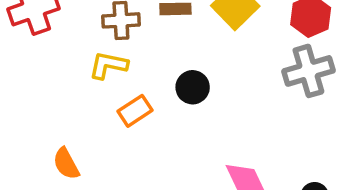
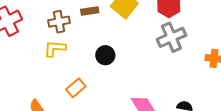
orange rectangle: (135, 111) -> (76, 88), moved

